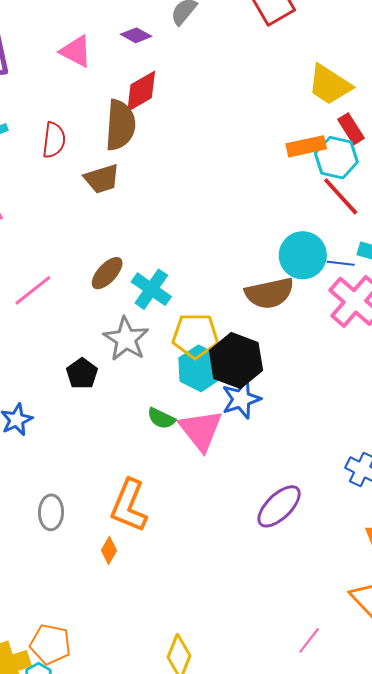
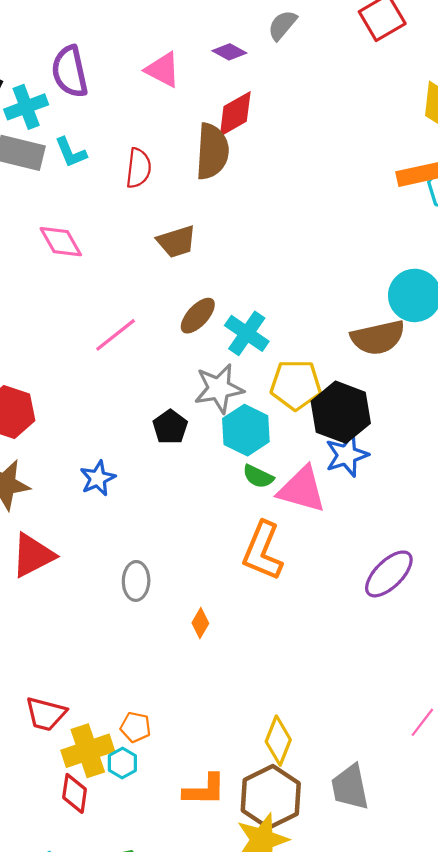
brown trapezoid: (102, 179) -> (177, 242), moved
gray star: (126, 339) -> (219, 389), turned 30
cyan hexagon: (200, 368) -> (246, 430), moved
pink triangle: (201, 430) -> (302, 489), turned -36
orange L-shape: (129, 506) -> (263, 551), moved
orange pentagon: (50, 644) -> (136, 727), size x0.7

